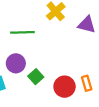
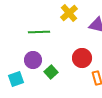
red circle: (65, 87) -> (82, 58), moved

